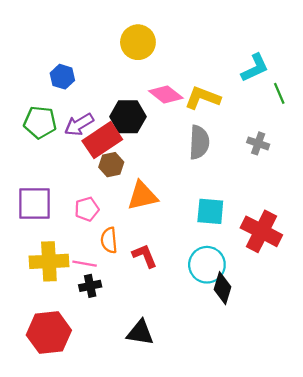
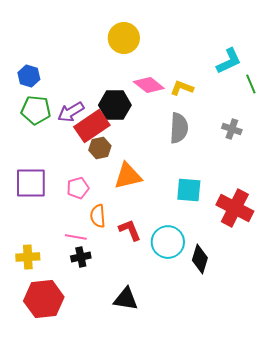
blue hexagon: (62, 77) -> (29, 76), moved
yellow L-shape: (202, 98) -> (182, 88), size x0.7
yellow cross: (49, 261) -> (28, 257), moved, size x0.7
cyan circle: (207, 265) -> (168, 242), moved

